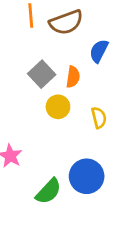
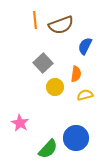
orange semicircle: (73, 77) -> (76, 74), moved
yellow semicircle: (99, 118) -> (85, 95), turned -91

